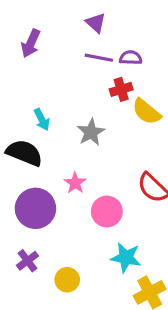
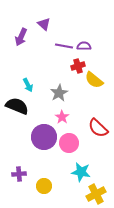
purple triangle: (96, 23) -> (44, 24), moved
pink star: (75, 183) -> (62, 117), moved
purple circle: (35, 208) -> (44, 137), moved
purple cross: (28, 261) -> (19, 174), turned 32

